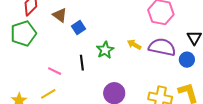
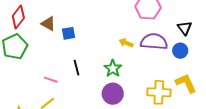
blue square: (78, 28) -> (68, 33), turned 32
green star: (105, 50) -> (113, 68), moved

